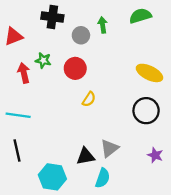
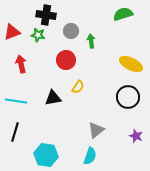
green arrow: (103, 25) -> (91, 41), moved
green star: (43, 60) -> (38, 35), moved
black line: (17, 151) -> (15, 132), turned 30
black triangle: (86, 156) -> (53, 98), moved

